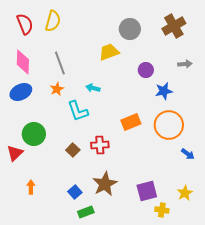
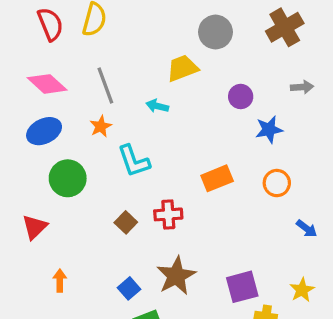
pink diamond: (23, 62) -> (47, 84), turned -50
cyan arrow: (93, 88) -> (157, 106), moved
orange circle: (169, 125) -> (277, 183), size x0.6
green circle: (34, 134) -> (68, 178), moved

